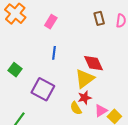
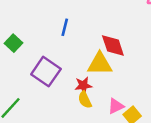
yellow triangle: (85, 79) -> (100, 64), turned 30
red star: (85, 98) -> (83, 85), moved

